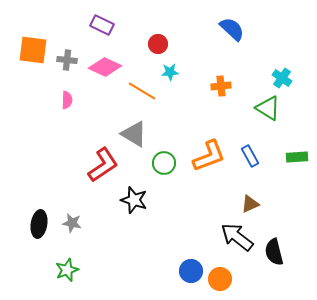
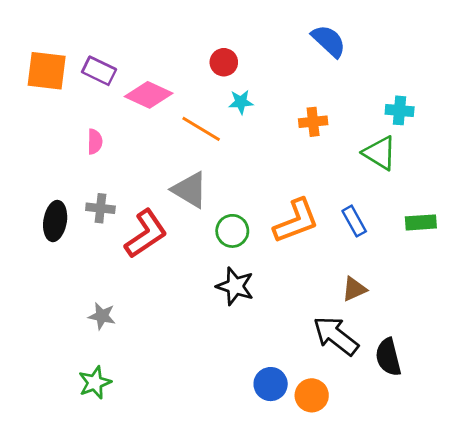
purple rectangle: (102, 25) -> (99, 71), moved
gray cross: (67, 60) -> (100, 208), moved
cyan cross: (282, 78) -> (400, 110), turned -30
black star: (134, 200) -> (235, 286), moved
black ellipse: (39, 224) -> (55, 221), moved

